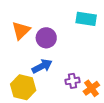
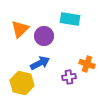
cyan rectangle: (86, 19) -> (70, 19), moved
orange cross: (91, 88) -> (87, 64), moved, turned -35

